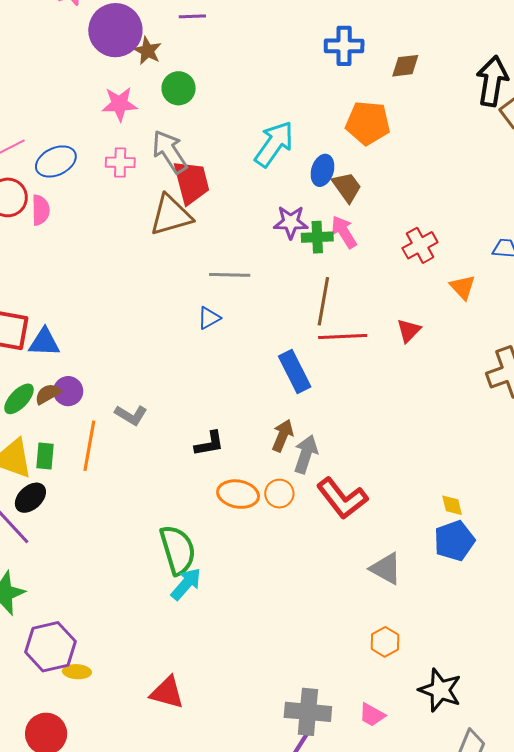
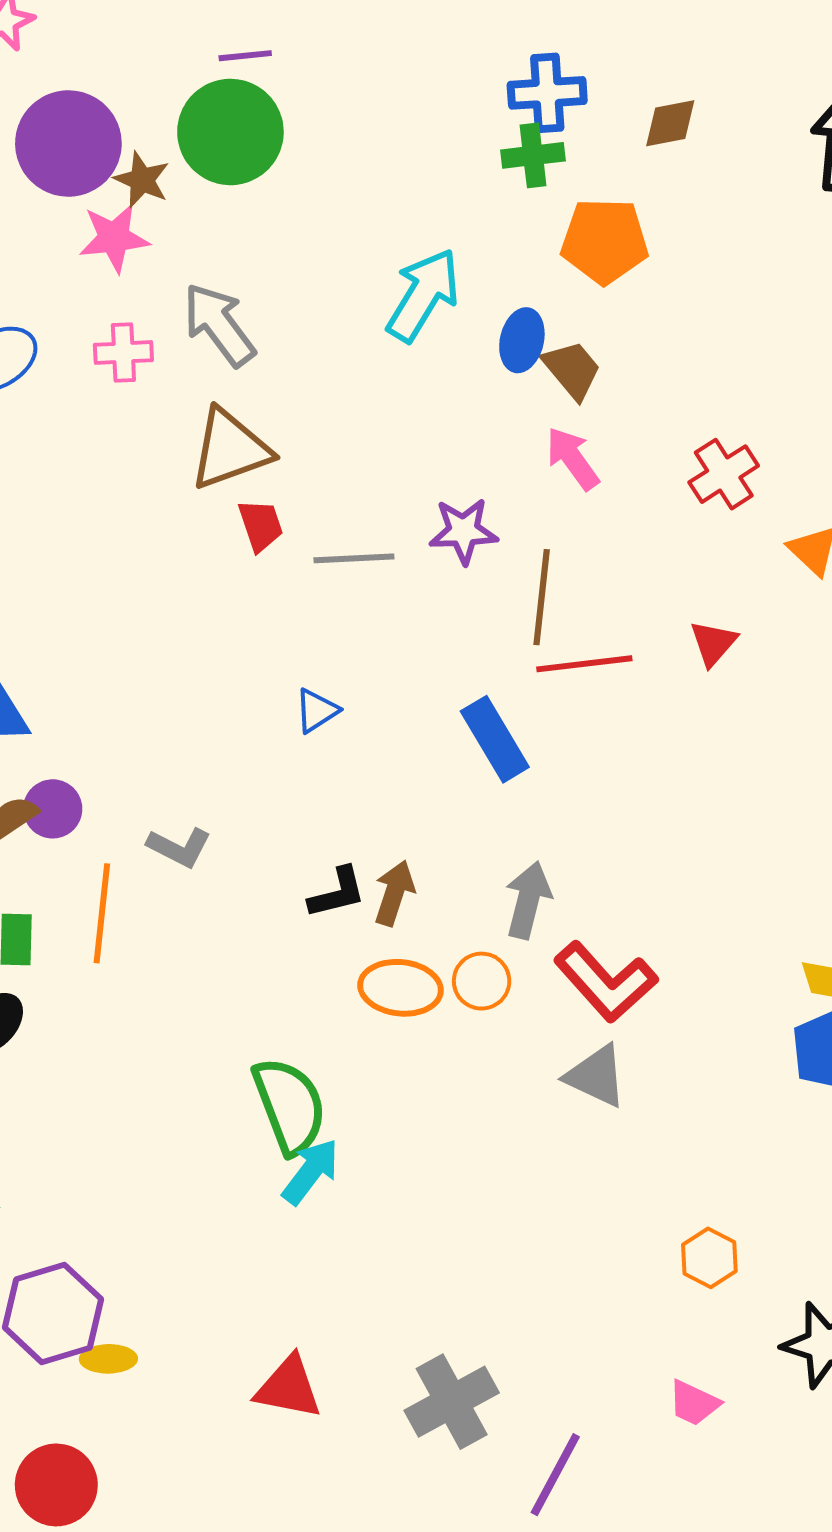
purple circle: (115, 30) -> (68, 143), moved
brown star: (147, 51) -> (142, 180), moved
green circle: (179, 88) -> (230, 132), moved, size x1.6
red trapezoid: (191, 182) -> (261, 525), moved, size x0.6
purple star: (291, 222) -> (463, 531), moved
green cross: (317, 237) -> (533, 155), moved
blue triangle: (209, 318) -> (317, 711), moved
brown arrow: (283, 436) -> (394, 893), moved
gray triangle: (386, 568) -> (596, 1076), moved
gray cross: (308, 712) -> (452, 1402), moved, turned -30

